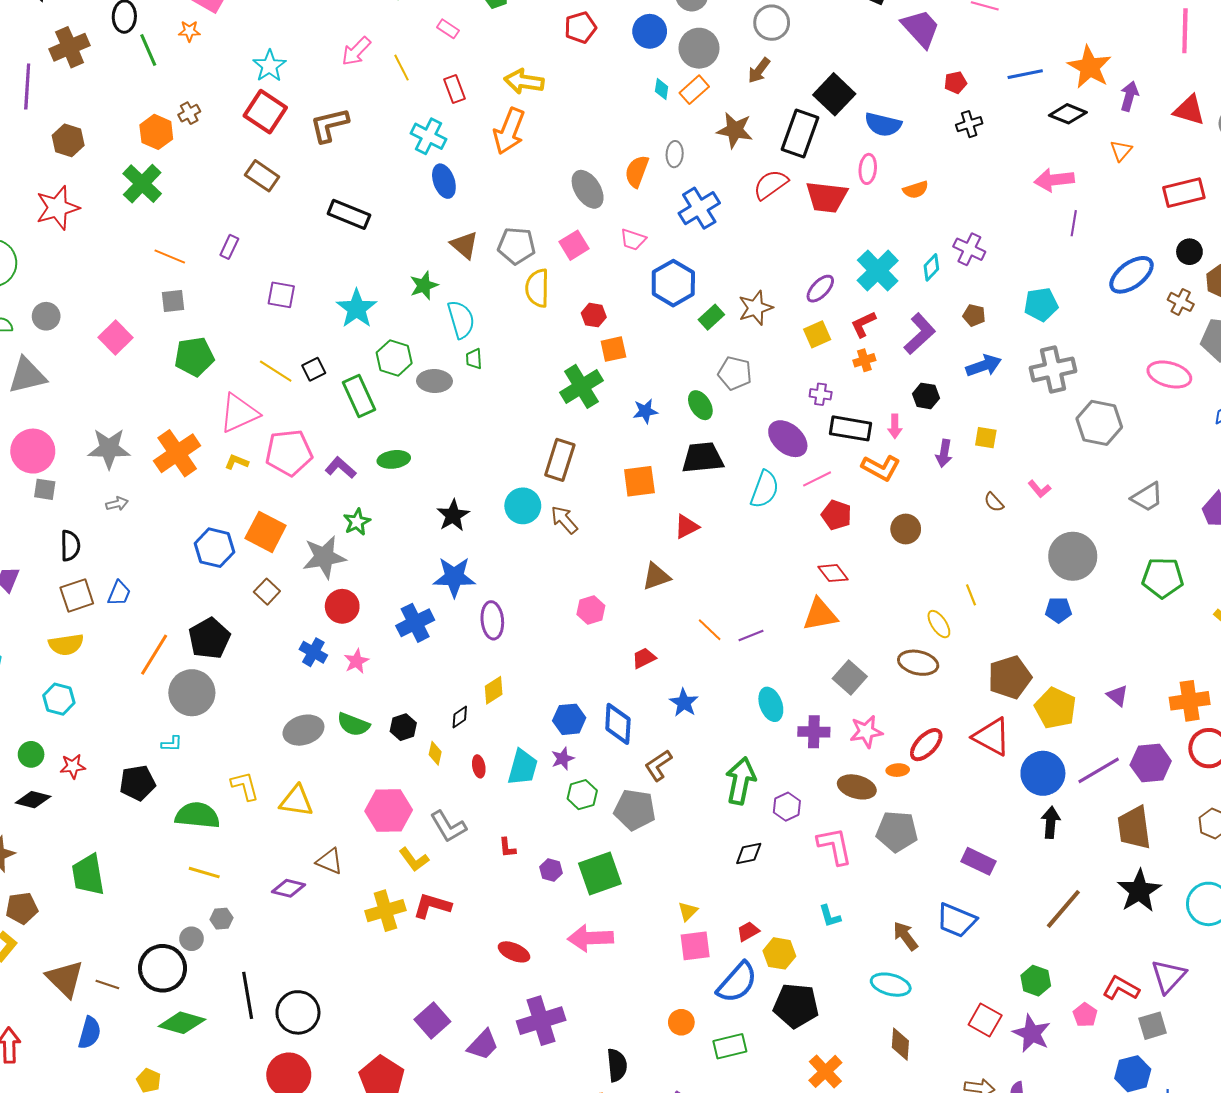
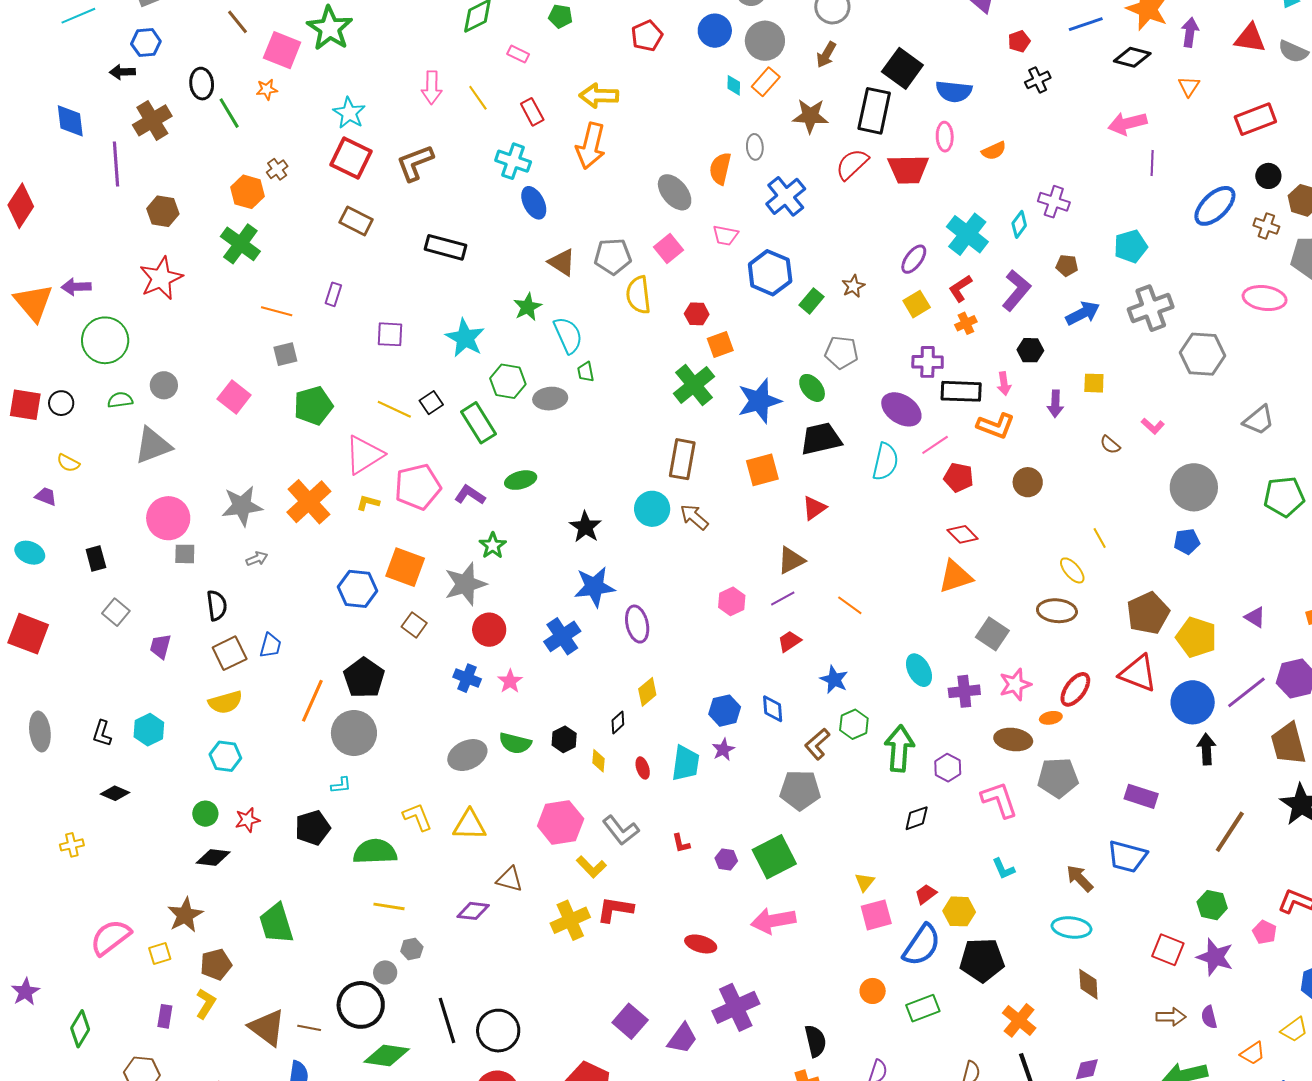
pink arrow: (356, 51) -> (432, 88), turned -36
brown star: (756, 308) -> (853, 286), size x0.7
purple cross: (821, 394) -> (928, 362), size x1.4
blue star: (645, 411) -> (759, 401), size x1.8
purple line: (751, 635) -> (783, 598), moved
blue diamond: (618, 724) -> (773, 709), size x0.7
green hexagon: (582, 795) -> (854, 724), moved

